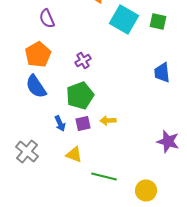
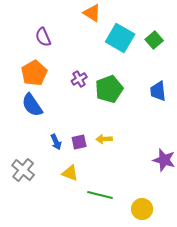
green square: (158, 22) -> (154, 40), turned 36
green pentagon: (80, 96) -> (109, 89), moved

